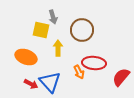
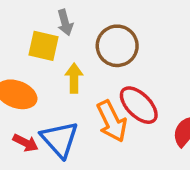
red ellipse: (94, 63) -> (139, 105), turned 40
orange arrow: (79, 72) -> (112, 121), size x1.6

